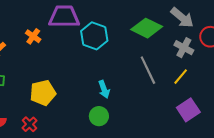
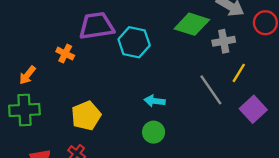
gray cross: (184, 48) -> (224, 41), moved, turned -30
gray line: (148, 70) -> (211, 90), moved
cyan arrow: (104, 89) -> (155, 101), turned 126

